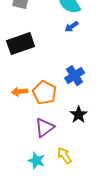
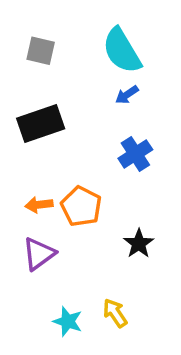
blue cross: (75, 76) -> (135, 154), moved
purple triangle: (45, 128) -> (39, 254), moved

